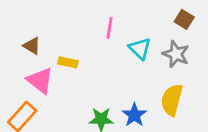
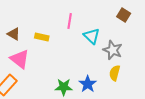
gray star: (176, 54) -> (113, 50), moved
yellow rectangle: (68, 62) -> (42, 37), moved
yellow semicircle: (172, 100) -> (115, 73), size x0.7

